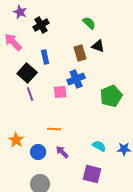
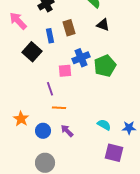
brown rectangle: (80, 53) -> (69, 28), moved
purple line: (30, 94) -> (50, 89), moved
green pentagon: (111, 96) -> (105, 66), moved
purple square: (92, 174) -> (114, 153), moved

